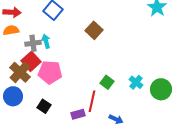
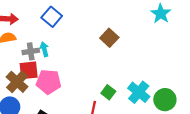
brown square: (94, 30) -> (109, 38), moved
red square: (31, 61) -> (29, 70), turned 36
cyan cross: (136, 82) -> (139, 92), size x1.5

